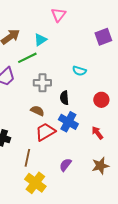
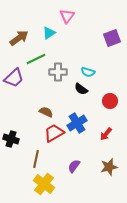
cyan triangle: (40, 40) -> (49, 33), moved
gray cross: (42, 83) -> (58, 72), moved
black semicircle: (64, 98) -> (81, 89), moved, turned -48
blue cross: (68, 122) -> (77, 123), turned 30
red arrow: (97, 133) -> (106, 134), turned -104

